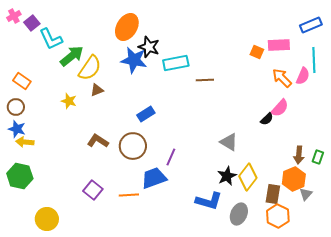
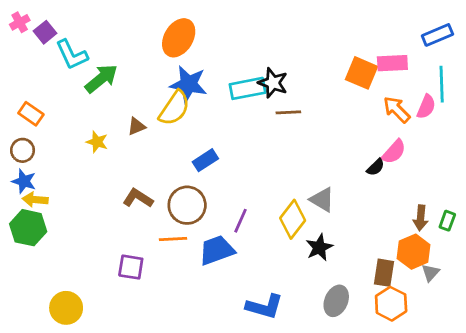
black star: (149, 47) -> (273, 83), moved
orange square: (257, 52) -> (362, 73), size x1.6
yellow semicircle: (90, 68) -> (174, 108), moved
green hexagon: (20, 176) -> (28, 228), moved
yellow diamond: (248, 177) -> (293, 219), moved
purple square: (93, 190) -> (131, 267), turned -30
orange line: (129, 195) -> (173, 239), moved
blue L-shape: (209, 201) -> (264, 306), moved

